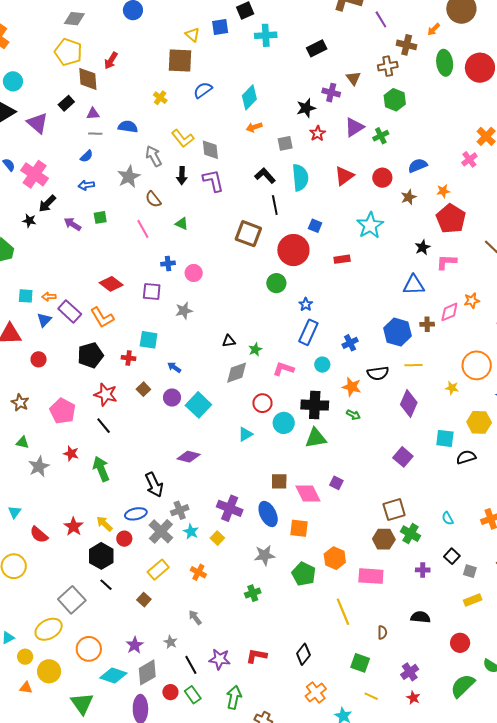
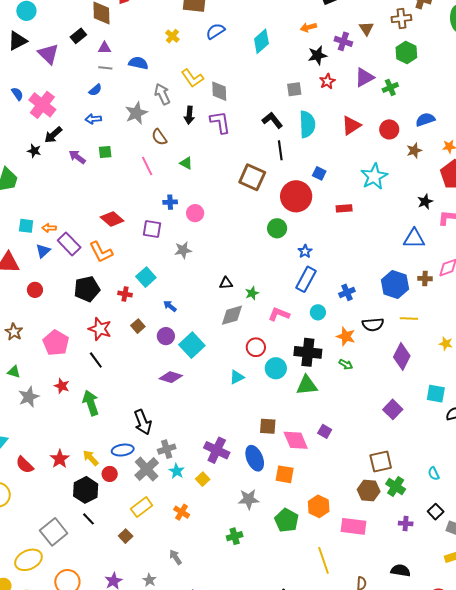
orange arrow: (254, 127) -> (308, 27), moved
cyan square: (149, 340) -> (146, 277), turned 36
purple diamond: (189, 457) -> (171, 377), moved

